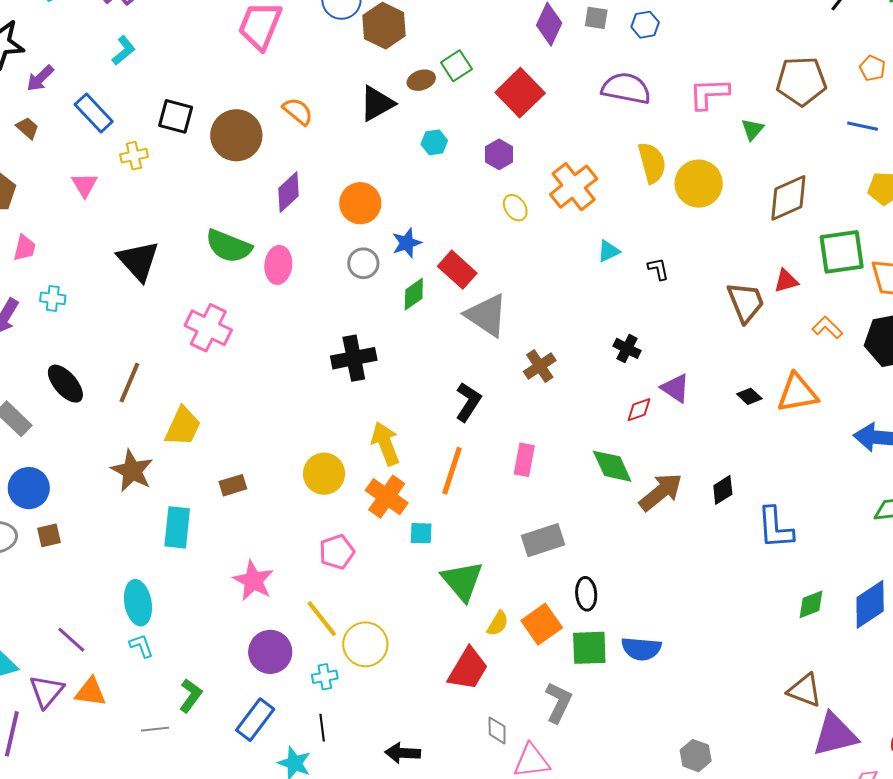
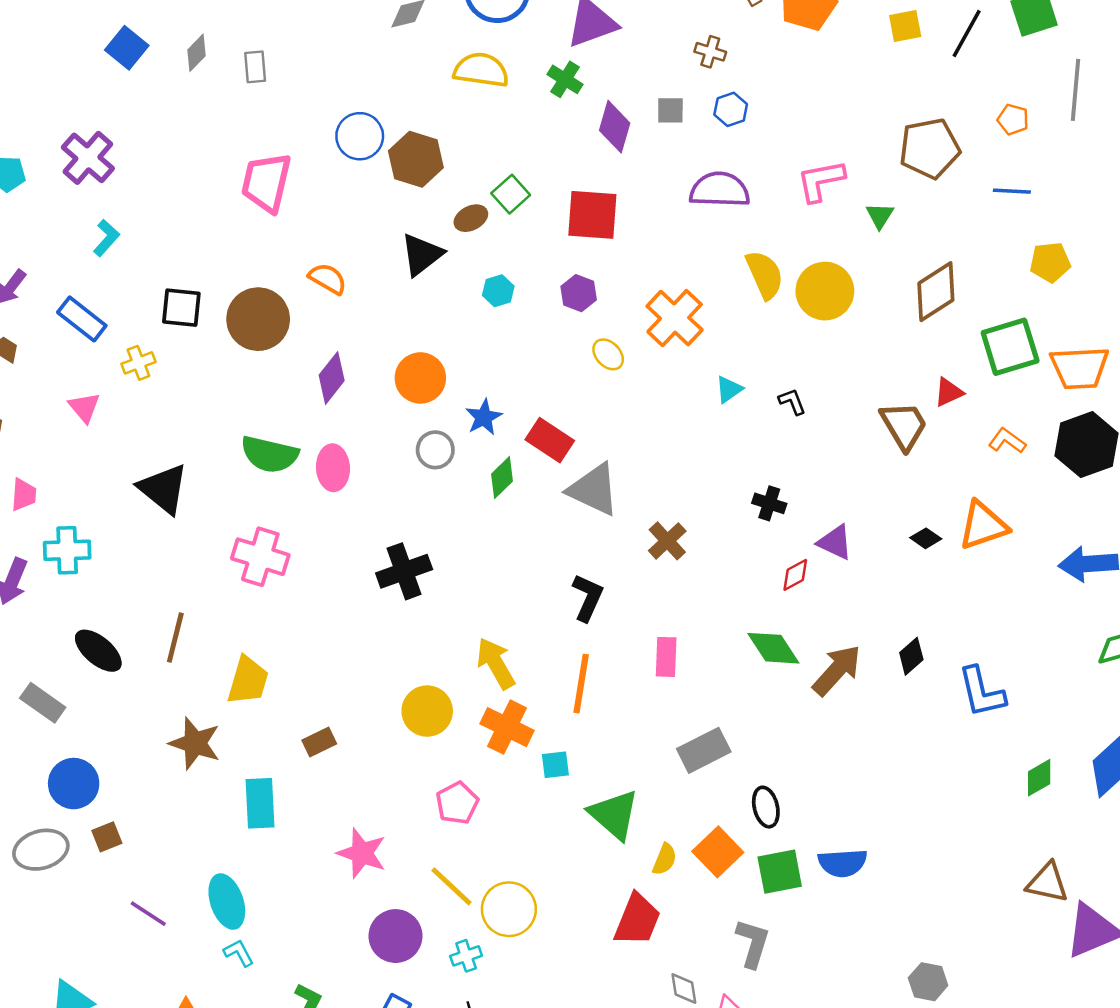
red square: (520, 93) -> (592, 215), turned -33
cyan cross: (53, 298) -> (67, 550), size x1.5
black cross: (354, 358) -> (404, 571), moved
purple line: (71, 640) -> (148, 914), moved

